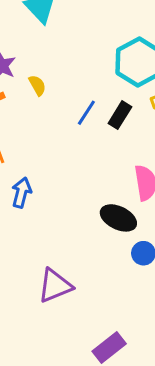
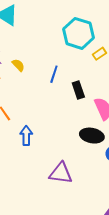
black rectangle: (120, 115) -> (78, 90), moved, turned -36
purple triangle: (55, 286) -> (61, 173), moved, turned 45

